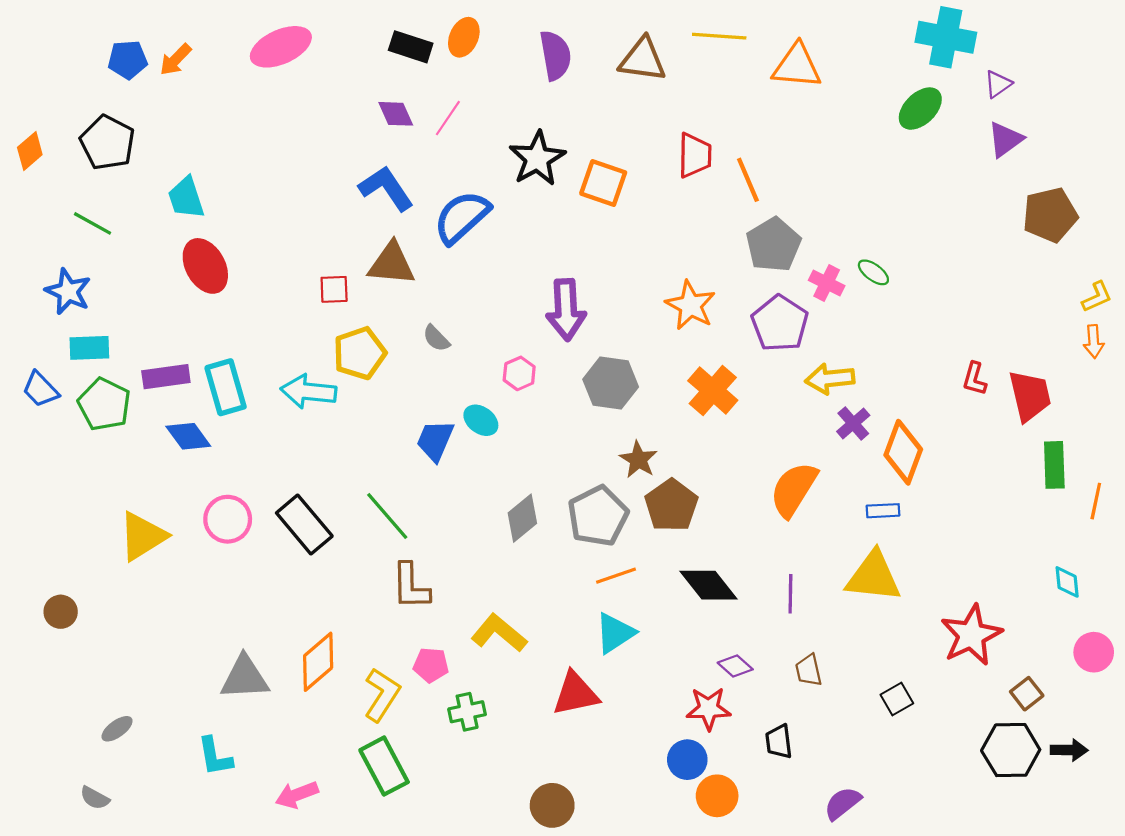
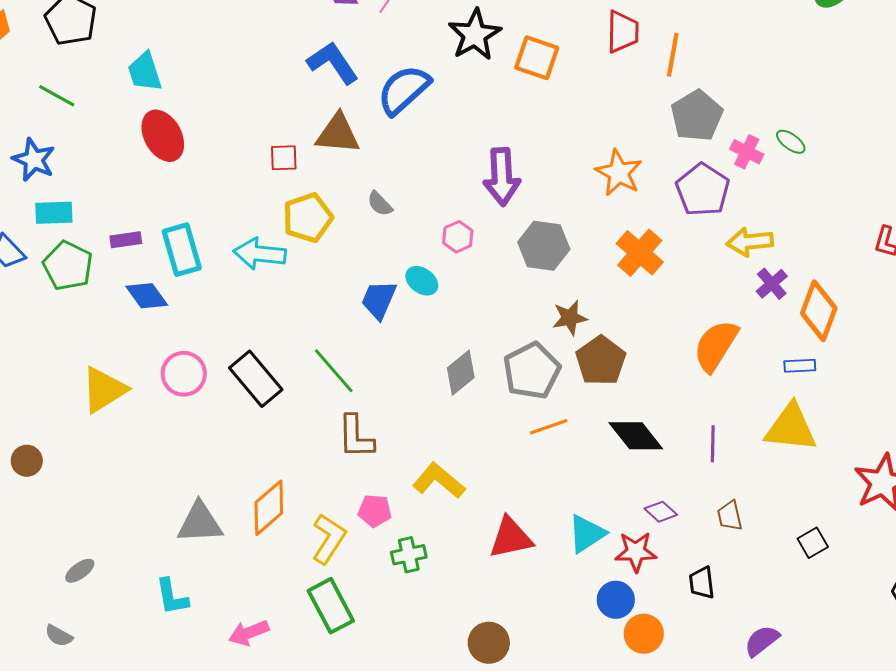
orange line: (748, 180) -> (673, 55), turned 33
purple rectangle: (166, 377) -> (126, 240), size x0.7
brown star: (638, 460) -> (570, 318), turned 30
cyan triangle: (615, 633) -> (587, 534), moved

